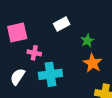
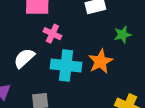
orange star: (93, 63) -> (100, 61), moved

